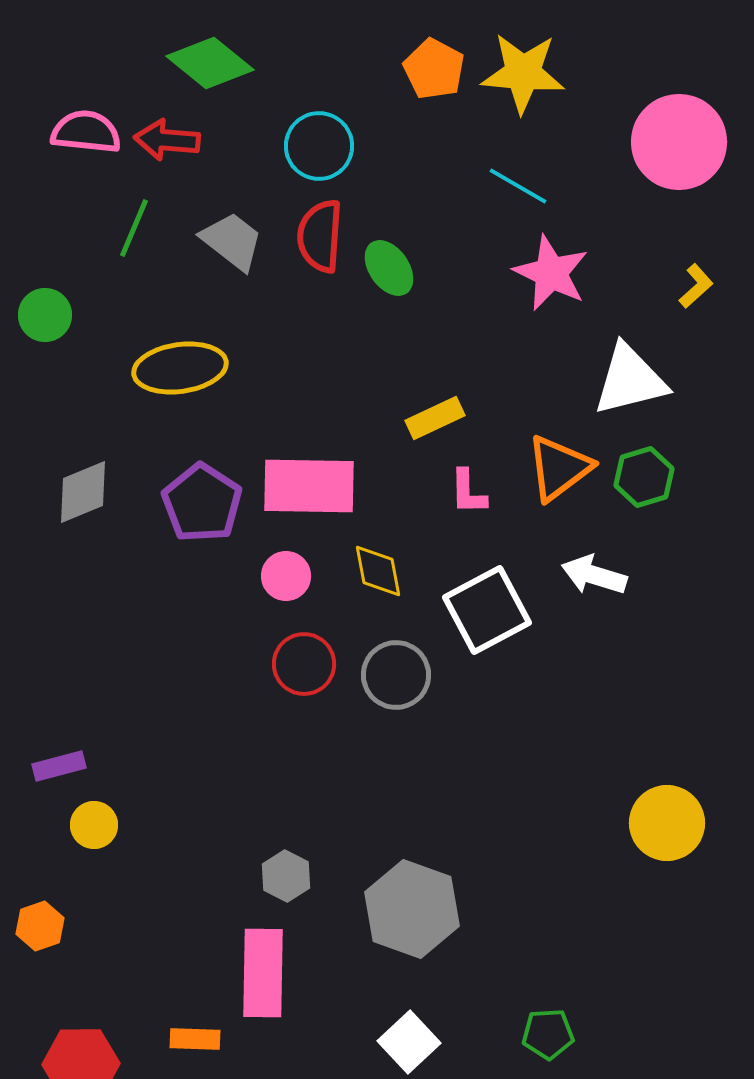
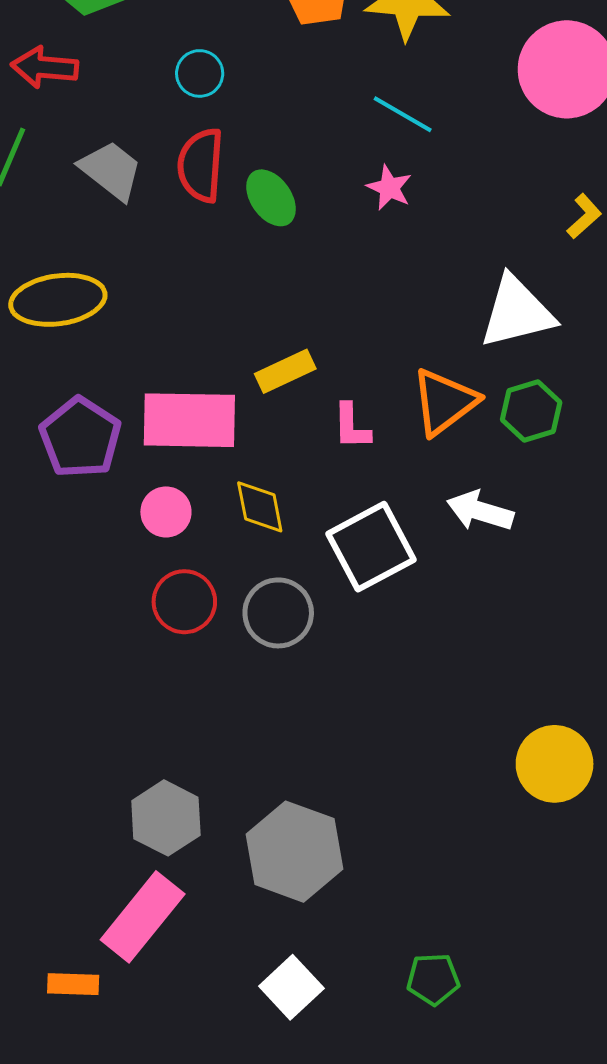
cyan circle: (319, 146) -> (200, 73), size x0.7
pink star: (551, 273) -> (389, 188), moved, size x0.6
yellow rectangle: (435, 418) -> (285, 371), moved
gray hexagon: (286, 876) -> (166, 818), size x1.4
pink rectangle: (263, 973) -> (143, 917), turned 38

